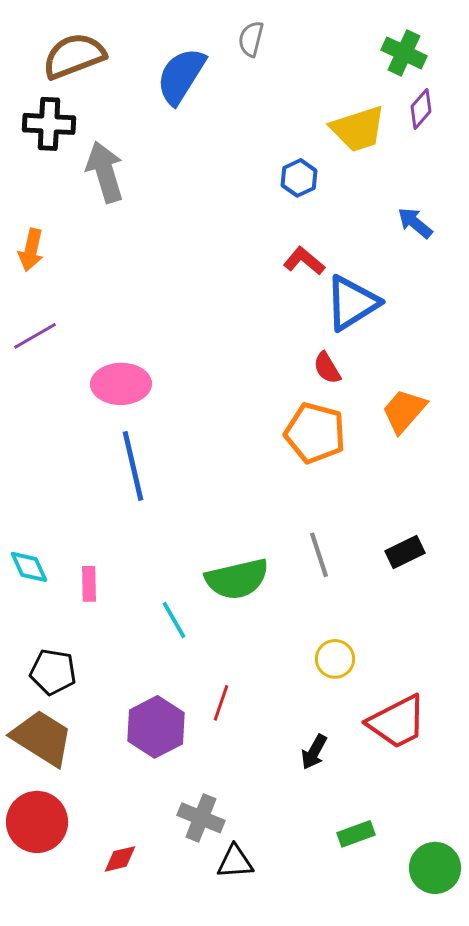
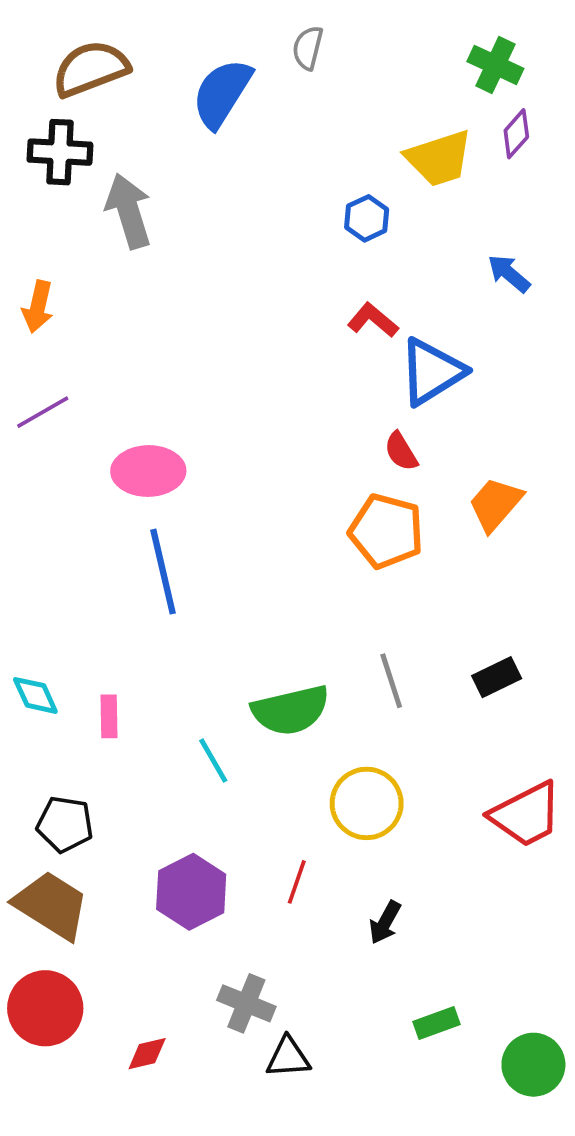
yellow circle: (335, 659) -> (367, 803), moved, size x1.5
red line: (221, 703) -> (297, 882), moved
red trapezoid: (397, 722) -> (526, 814), moved

